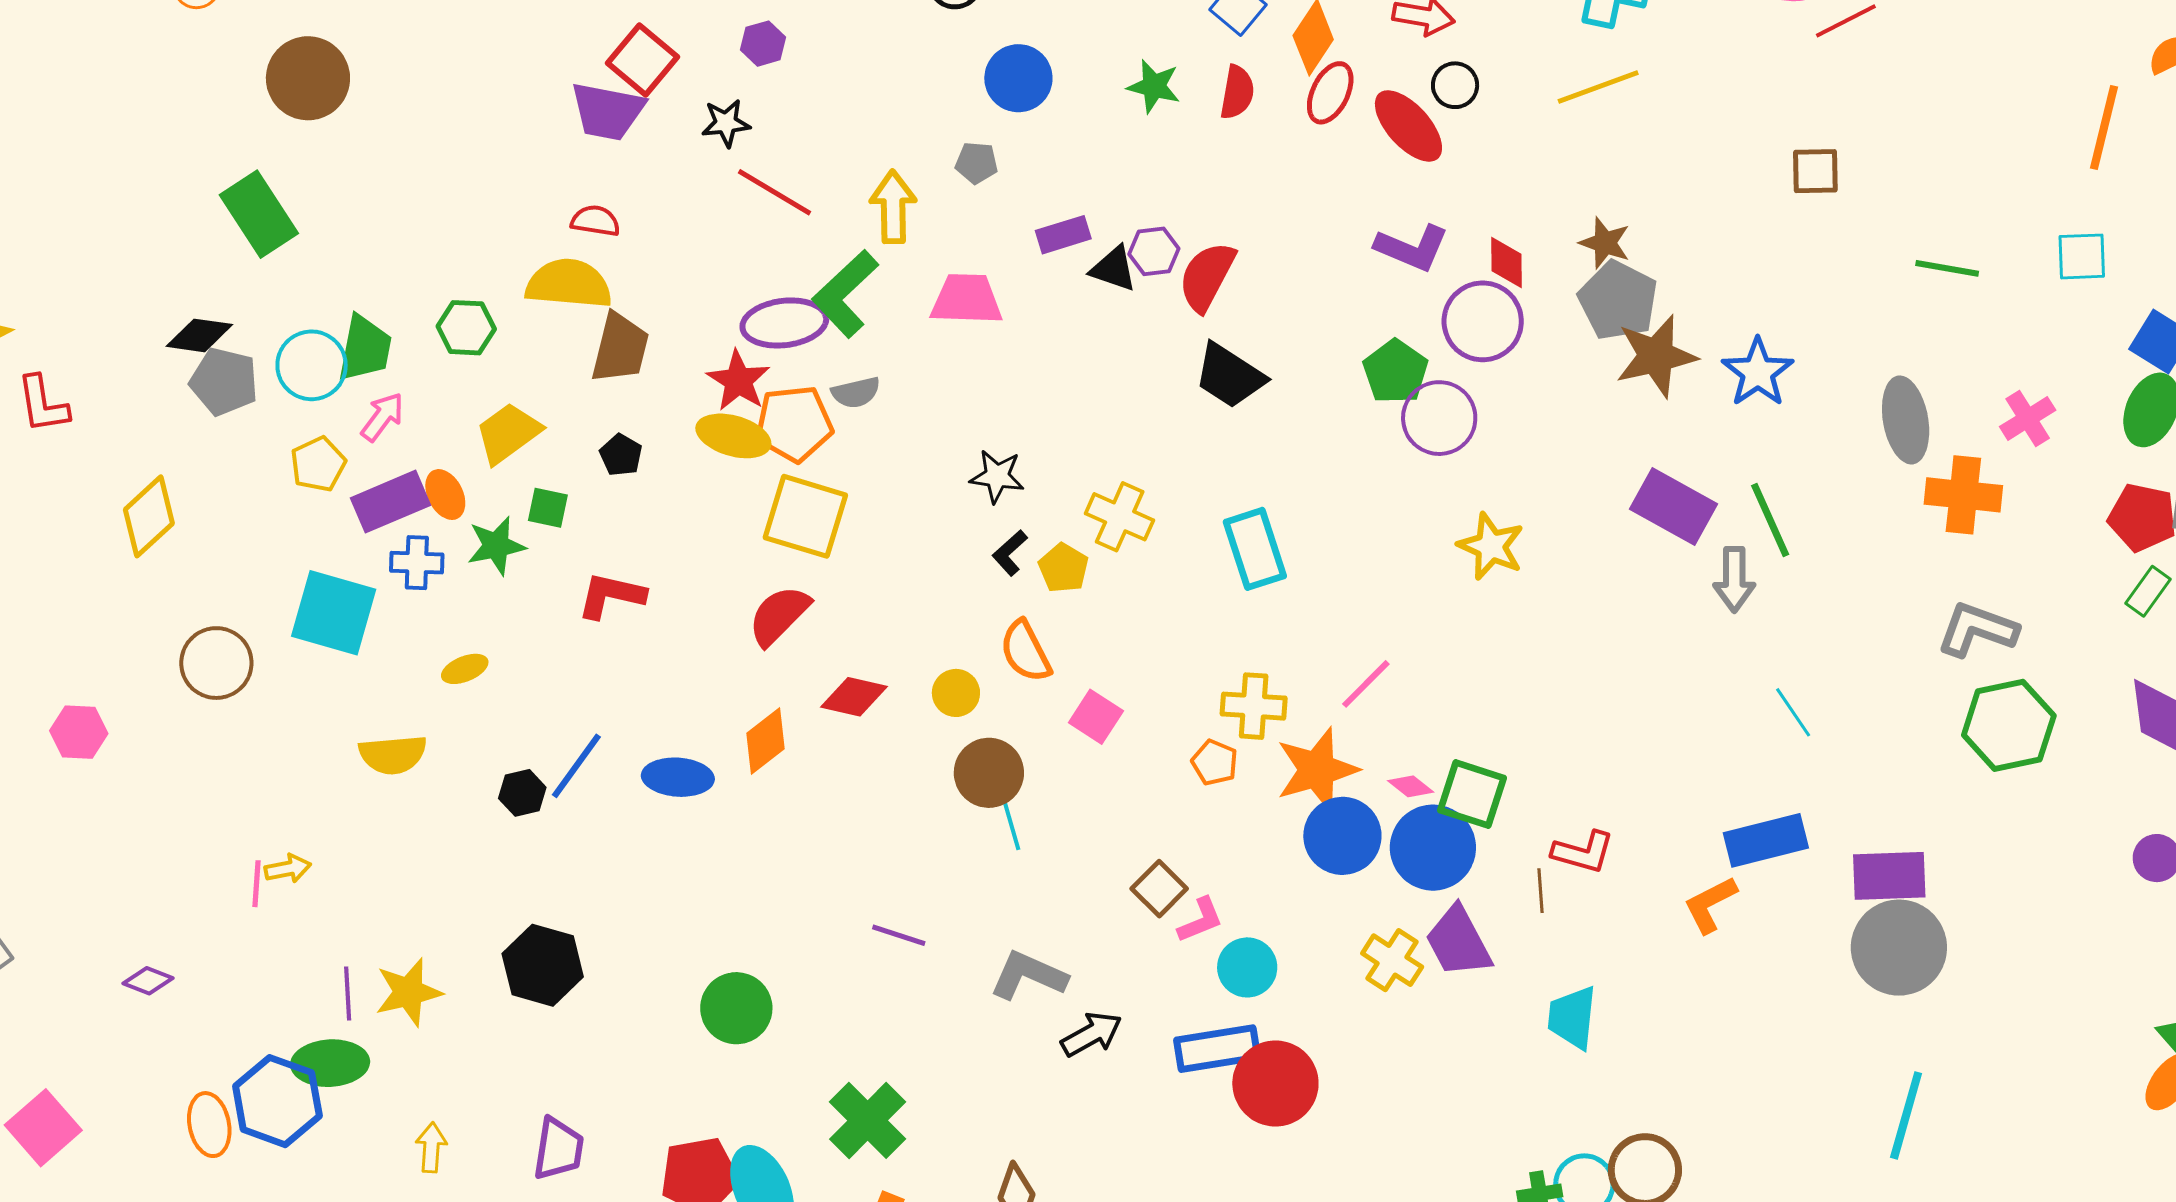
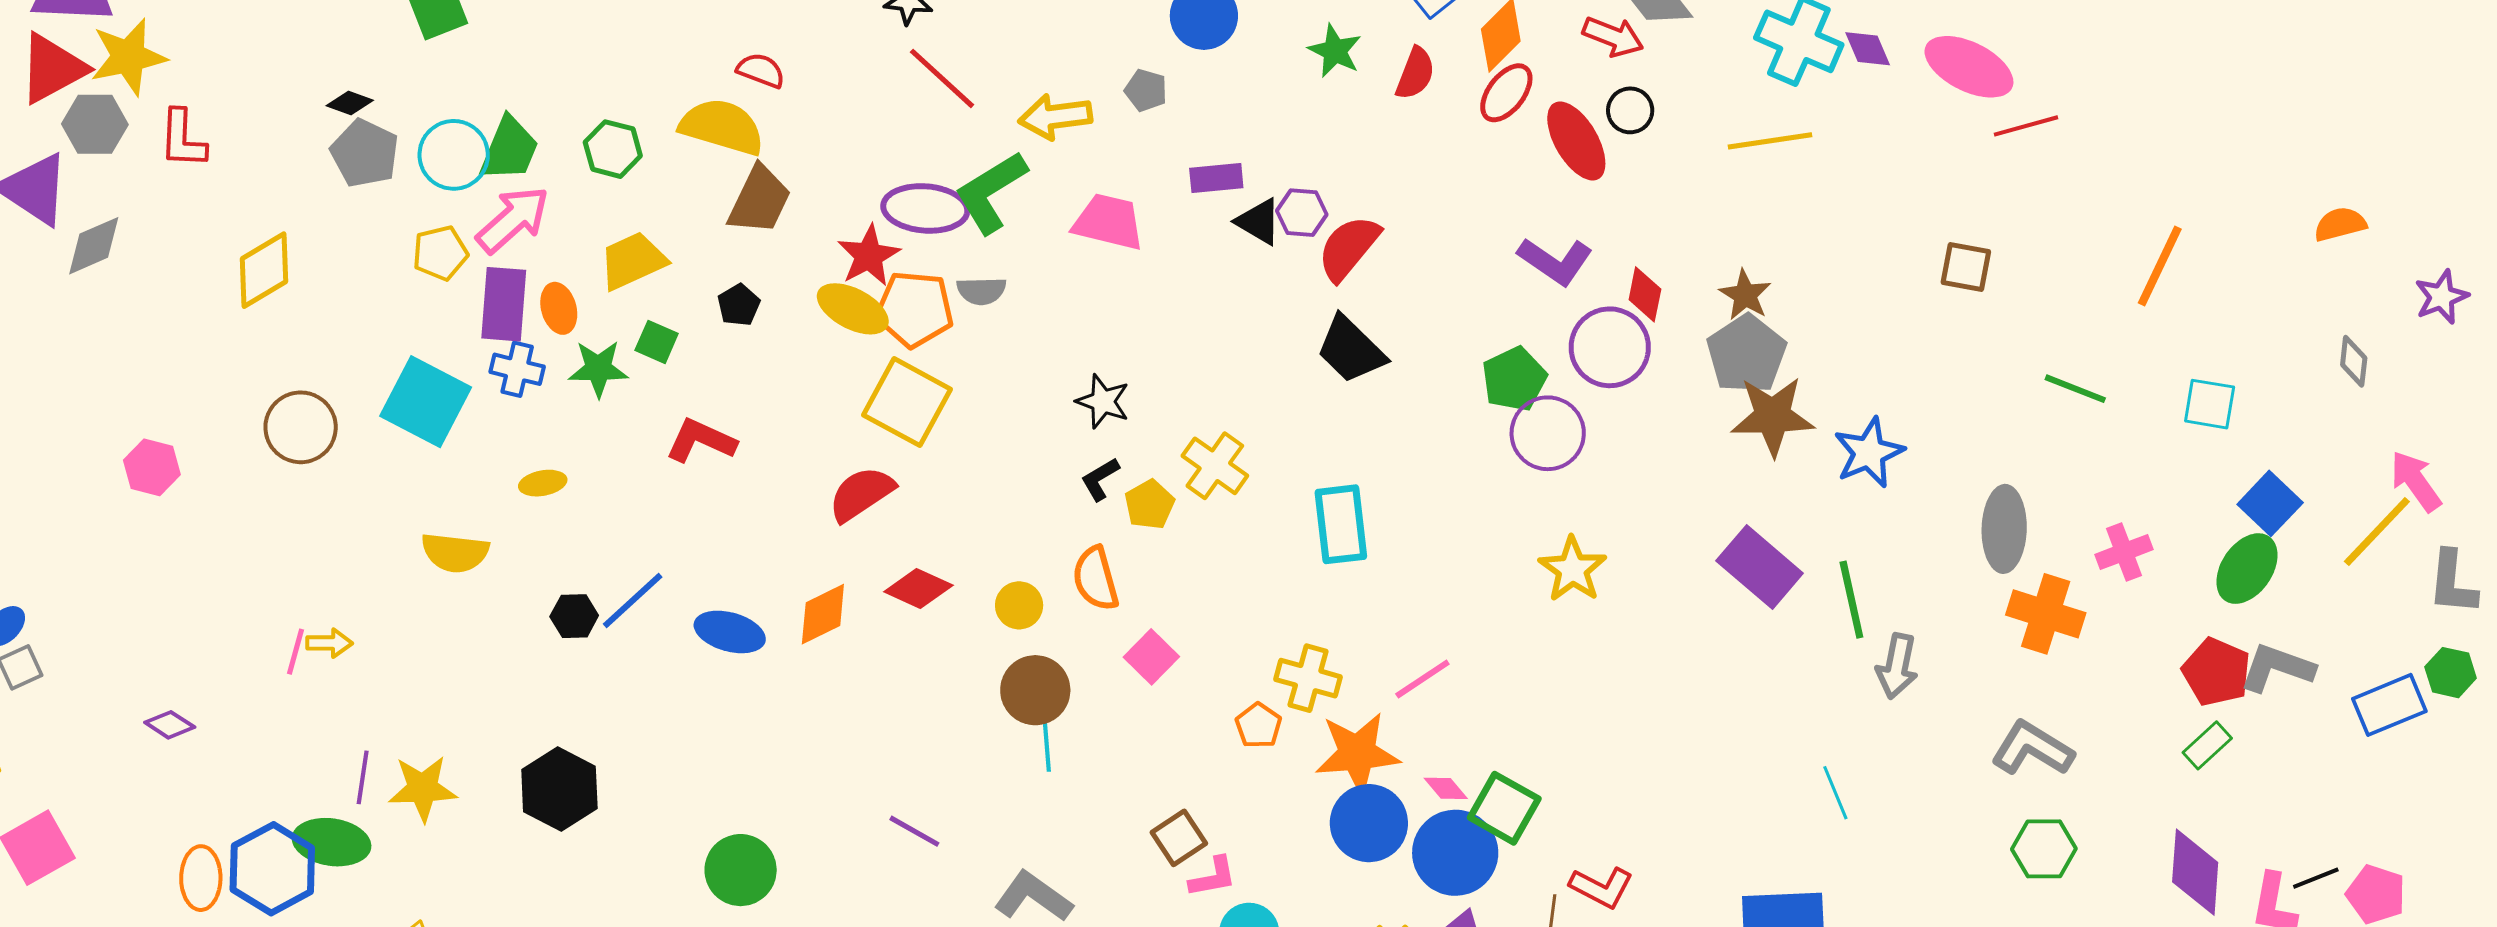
orange line: (2104, 127) -> (2160, 266), moved
yellow arrow: (893, 207) -> (1055, 117), turned -108
black diamond: (199, 335) -> (350, 103), size x0.7
pink arrow: (382, 417) -> (513, 220), size x1.5
purple rectangle: (391, 502) -> (504, 304), turned -74
gray arrow: (1734, 579) -> (1897, 666), moved
green hexagon: (2009, 725) -> (2044, 849), size x0.7

